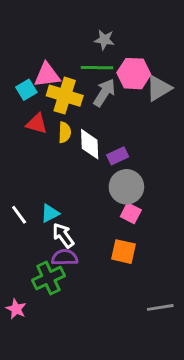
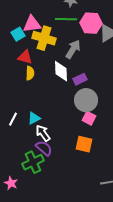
gray arrow: (104, 93) -> (73, 49), moved
yellow semicircle: (65, 132) -> (30, 73), moved
white line: (19, 215) -> (13, 119), turned 64
purple semicircle: (65, 257) -> (44, 148), turned 42

